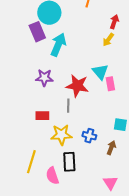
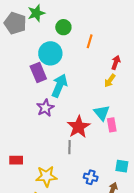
purple star: (44, 78) -> (45, 108), moved, turned -30
red star: (77, 86) -> (79, 127), turned 30
red rectangle: (42, 116) -> (16, 160), moved
yellow star: (61, 135) -> (46, 176), moved

